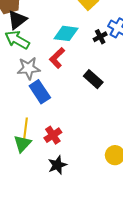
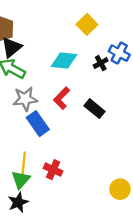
red L-shape: (57, 58) -> (62, 98), moved
red cross: (53, 135) -> (53, 170), turned -30
black star: (57, 165) -> (18, 202), moved

